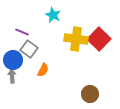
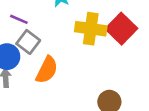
orange semicircle: (43, 70) -> (47, 70), size x1.5

